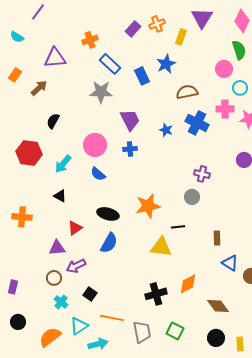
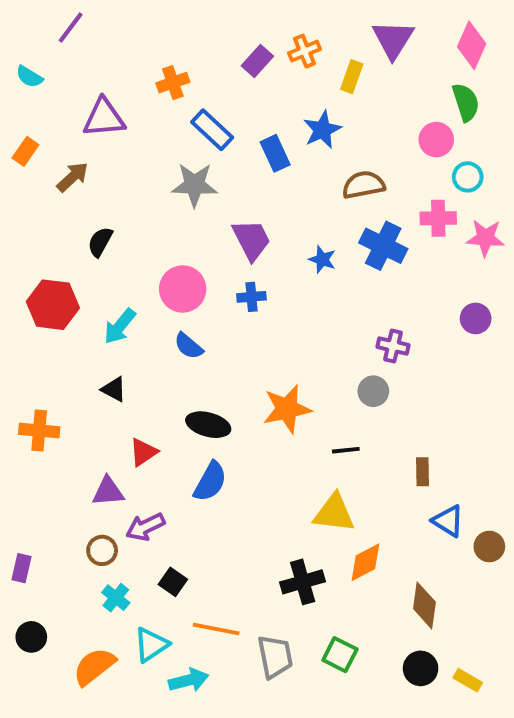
yellow triangle: (161, 247) -> (334, 513), moved
brown diamond: (218, 306) -> (424, 605), turned 45
yellow rectangle: (240, 344) -> (468, 680), turned -56

